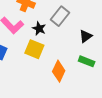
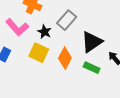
black triangle: (86, 36) -> (92, 42), size x1.6
orange diamond: (59, 71) -> (65, 58), moved

